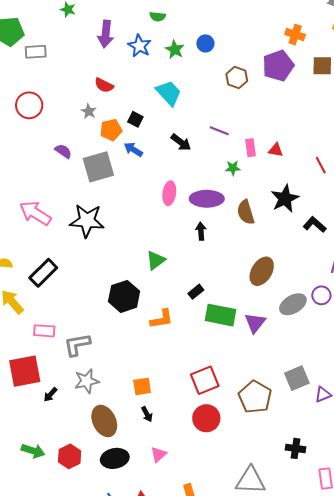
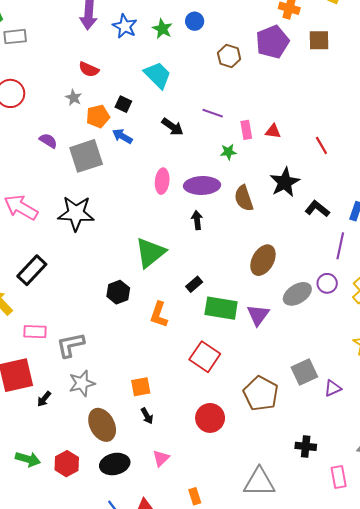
green triangle: (156, 260) -> (150, 253), size x1.5
black hexagon: (124, 296) -> (118, 292), size x0.7
orange L-shape: (162, 319) -> (159, 315), turned 120
red square: (205, 380) -> (205, 357), moved, turned -32

